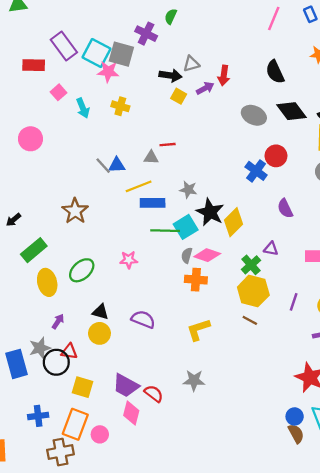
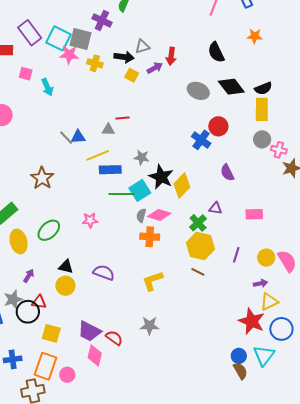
pink square: (59, 92) -> (26, 74), turned -32
yellow cross: (120, 106) -> (95, 63), moved

